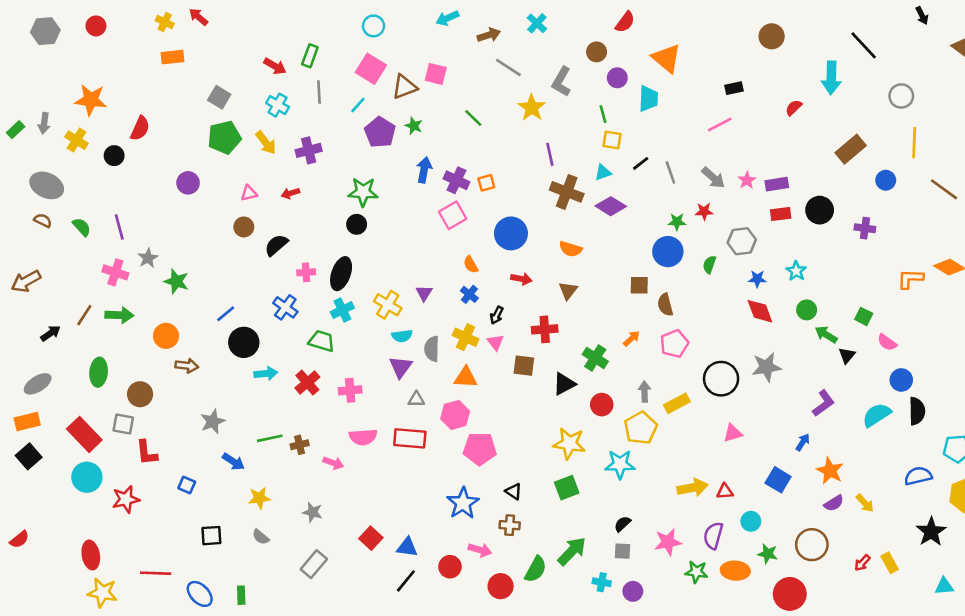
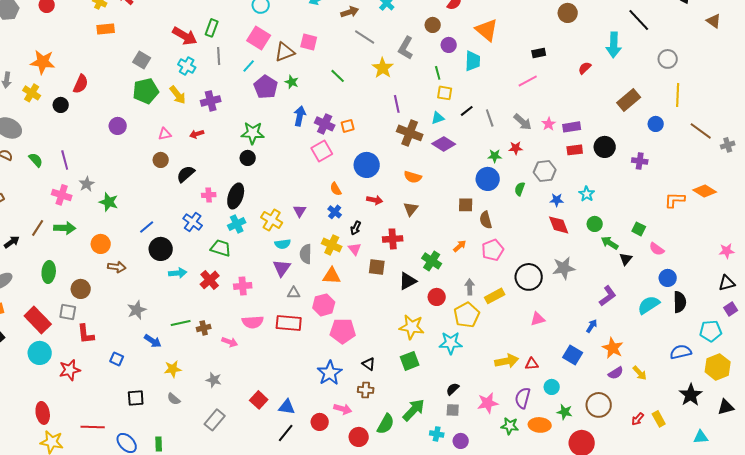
red arrow: (275, 66) -> (185, 36), size x1.4

